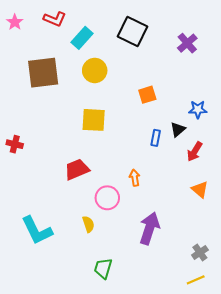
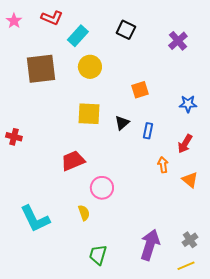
black square: (133, 32) -> (126, 30), size x0.7
black triangle: (178, 129) -> (122, 123), moved
orange arrow: (135, 178) -> (163, 165), moved
purple arrow: (149, 228) -> (150, 245), moved

